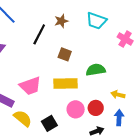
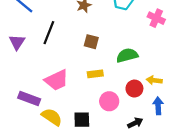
black line: (39, 34) -> (49, 33), moved
yellow rectangle: (65, 84) -> (95, 74), size x0.6
red circle: (96, 108) -> (134, 89), moved
black square: (49, 123) -> (82, 120), turned 35

